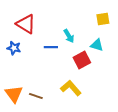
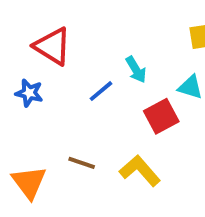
blue line: (51, 47) -> (101, 91), turned -40
brown line: (36, 96) -> (82, 163), moved

